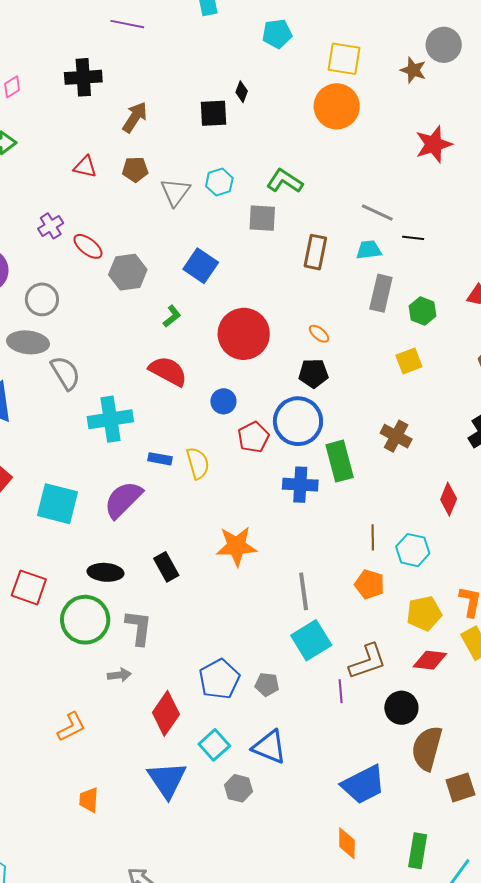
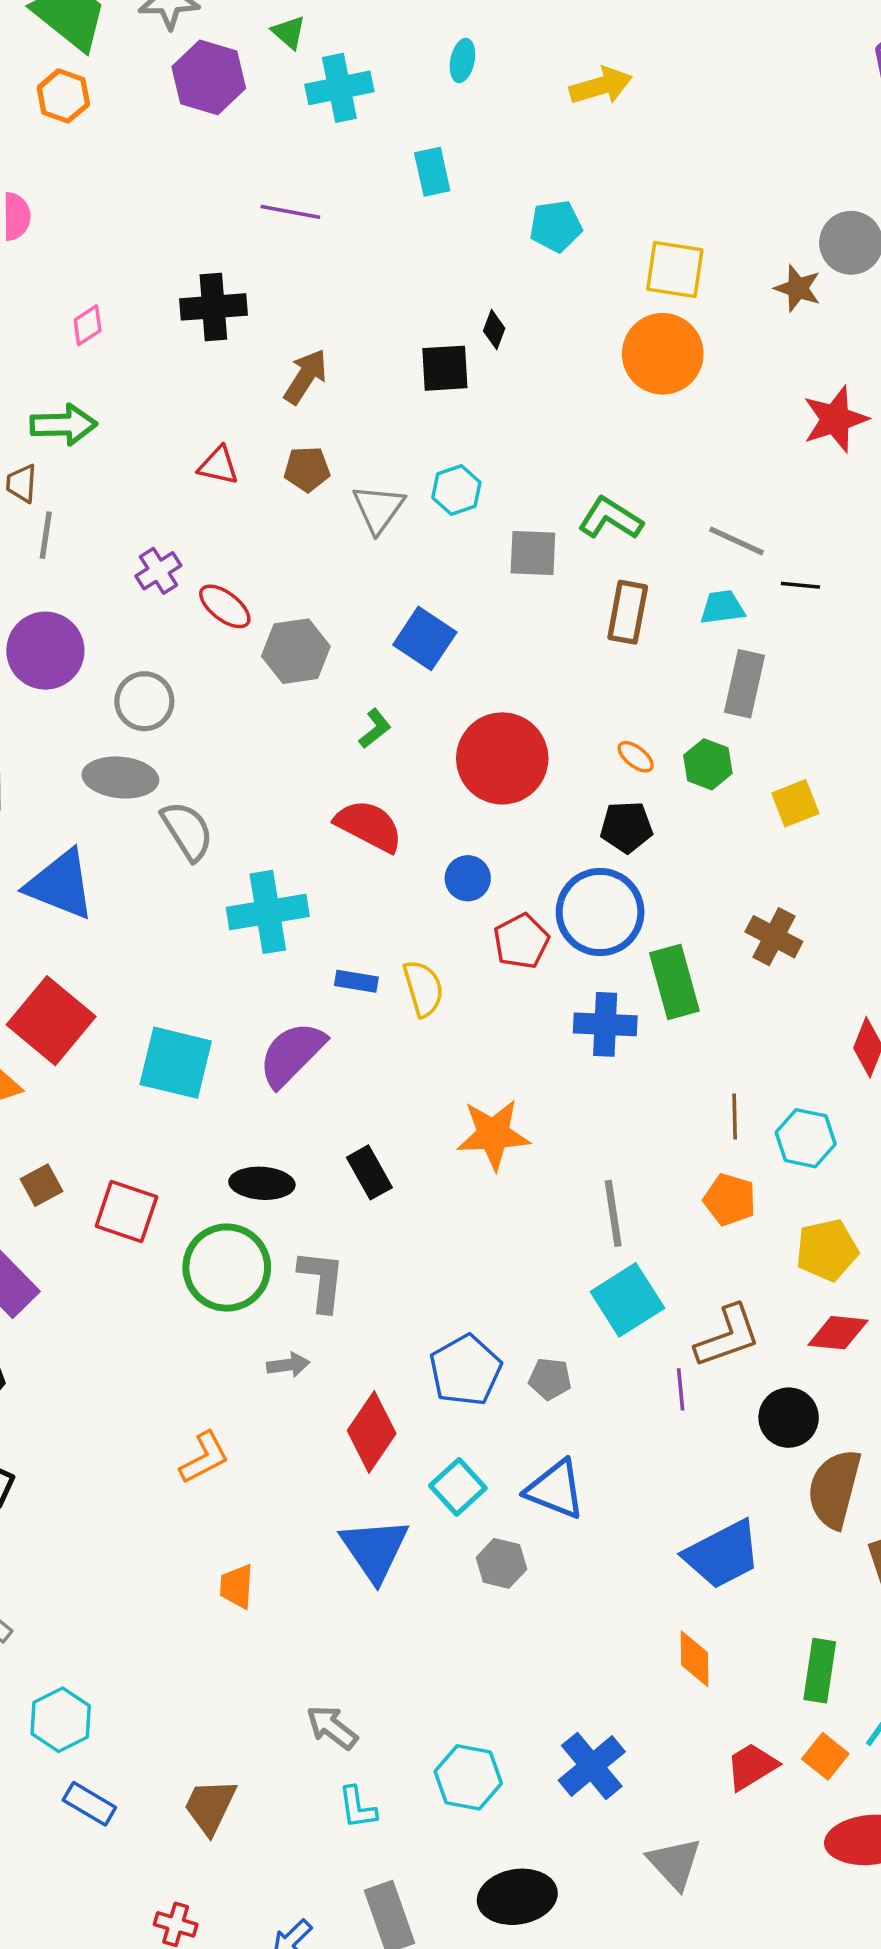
green L-shape: (285, 181) -> (610, 518), moved
green hexagon: (422, 311) -> (708, 764), moved

